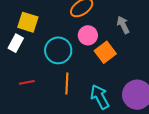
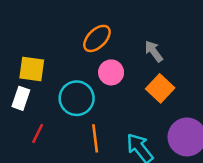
orange square: (105, 52) -> (160, 88), moved
red line: (27, 82) -> (38, 133), moved, turned -42

